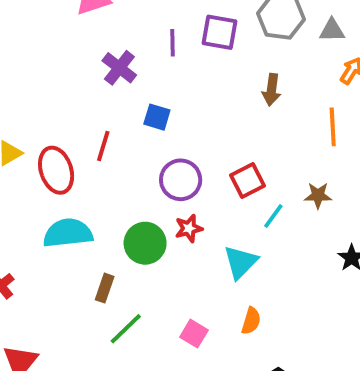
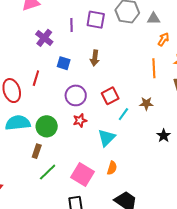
brown arrow: (272, 90) -> (95, 58), moved
green circle: (145, 243) -> (47, 126), moved
pink square: (194, 334) -> (83, 174), size x1.6

